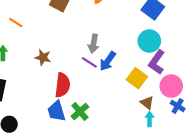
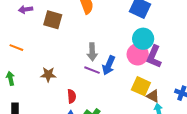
yellow square: (137, 78) -> (141, 86), moved
red semicircle: (62, 85) -> (72, 96), size x0.6
pink circle: (171, 86) -> (138, 54), moved

